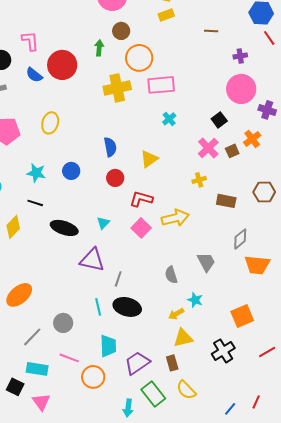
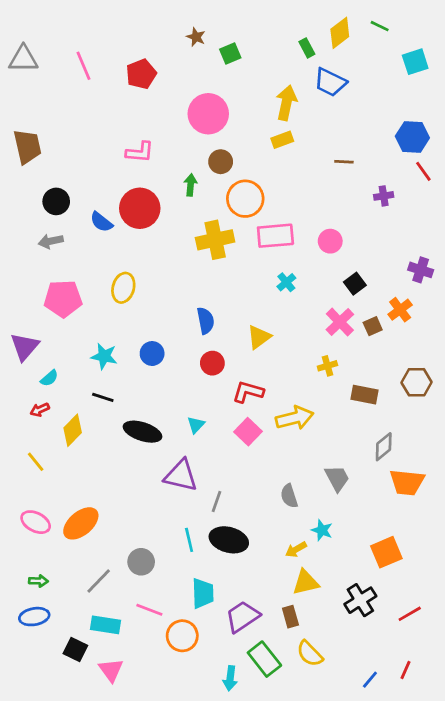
pink L-shape: (30, 41) -> (140, 152), moved, turned 100
pink circle: (241, 89) -> (330, 241), moved, size x0.6
red line: (267, 352) -> (410, 614), moved

